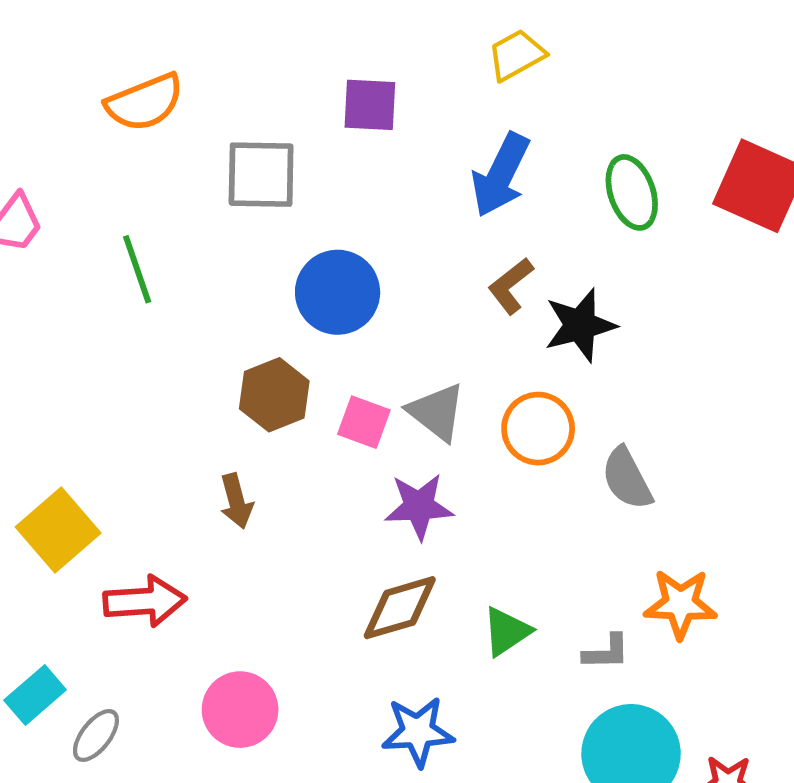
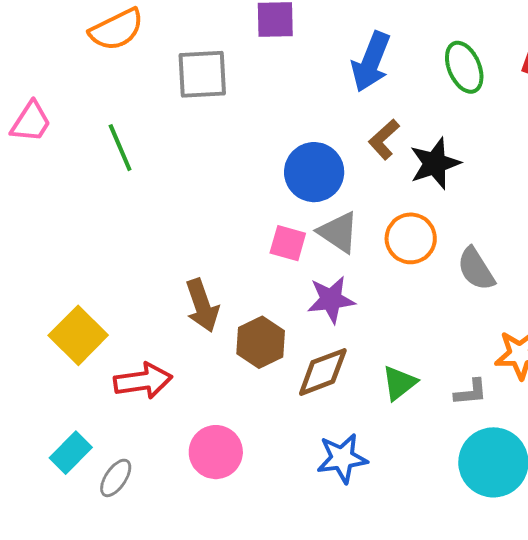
blue circle: (338, 292) -> (314, 172), moved
brown hexagon: (274, 395) -> (261, 342), moved
brown arrow: (236, 501) -> (202, 305), size x1.4

